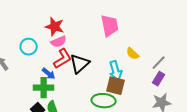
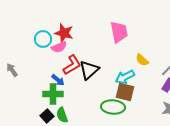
pink semicircle: (59, 42) -> (59, 47), moved
cyan circle: (29, 47) -> (43, 39), moved
cyan arrow: (116, 71) -> (125, 77), turned 78

